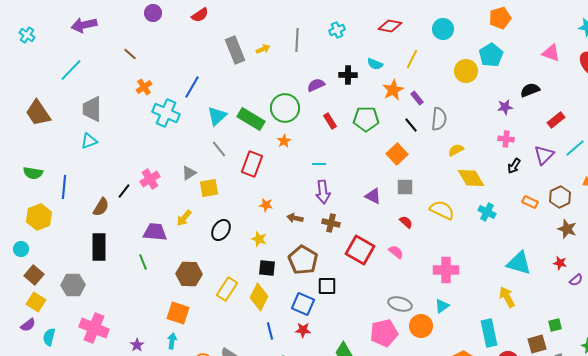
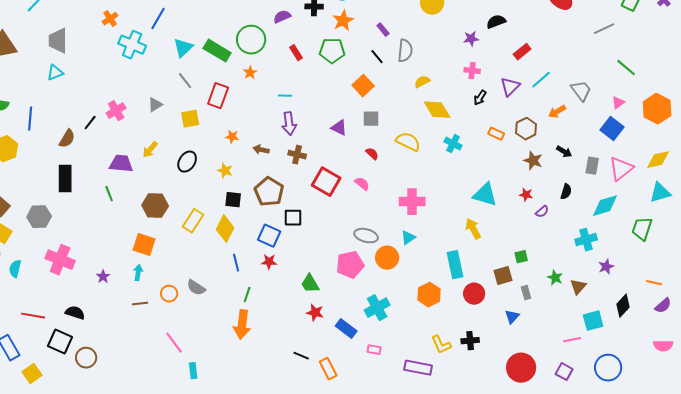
orange star: (393, 90) -> (343, 21), moved
yellow square: (209, 188) -> (190, 119), moved

